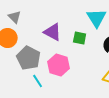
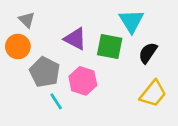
green square: (80, 38) -> (110, 47), size x1.5

